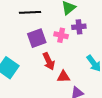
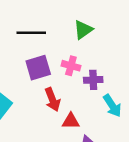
purple cross: (79, 27) -> (93, 80), moved

